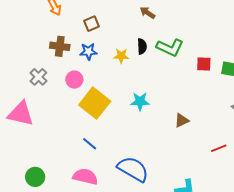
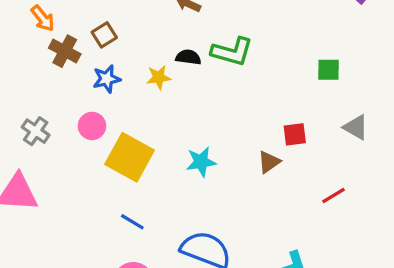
brown cross: (60, 46) -> (65, 51), moved, turned 30
black semicircle: (142, 46) -> (188, 57), turned -70
red square: (204, 64) -> (295, 134), moved
cyan star: (140, 101) -> (201, 162), moved

